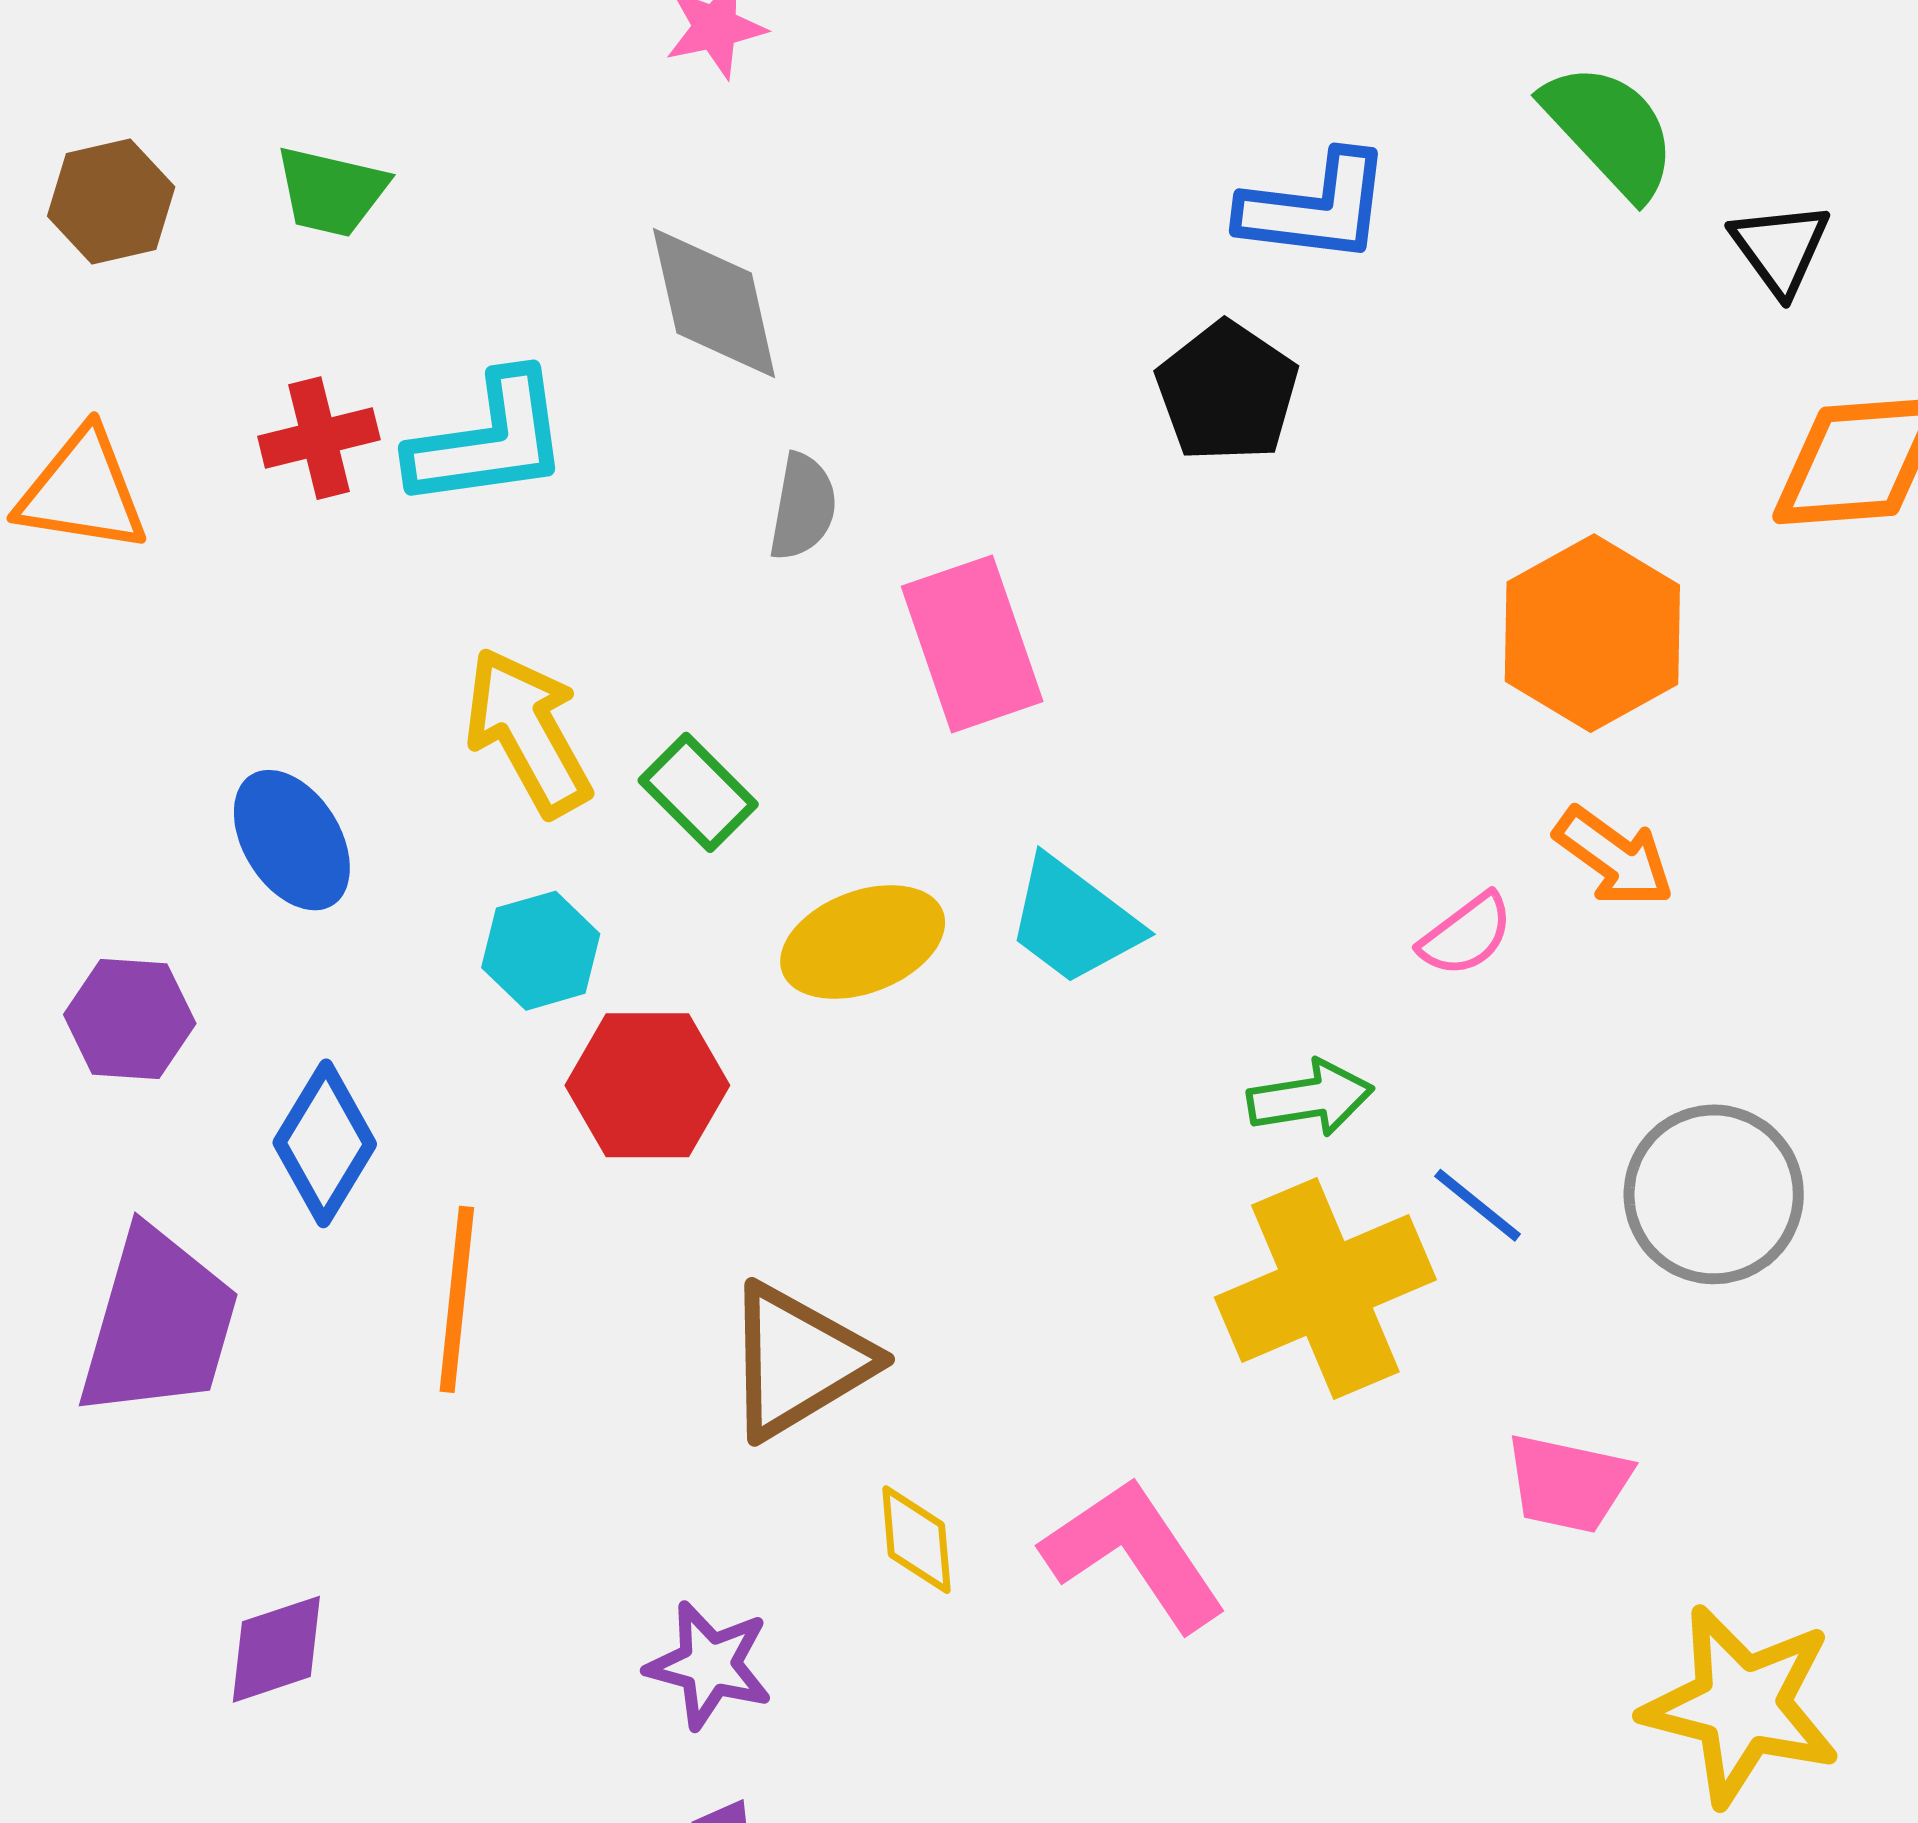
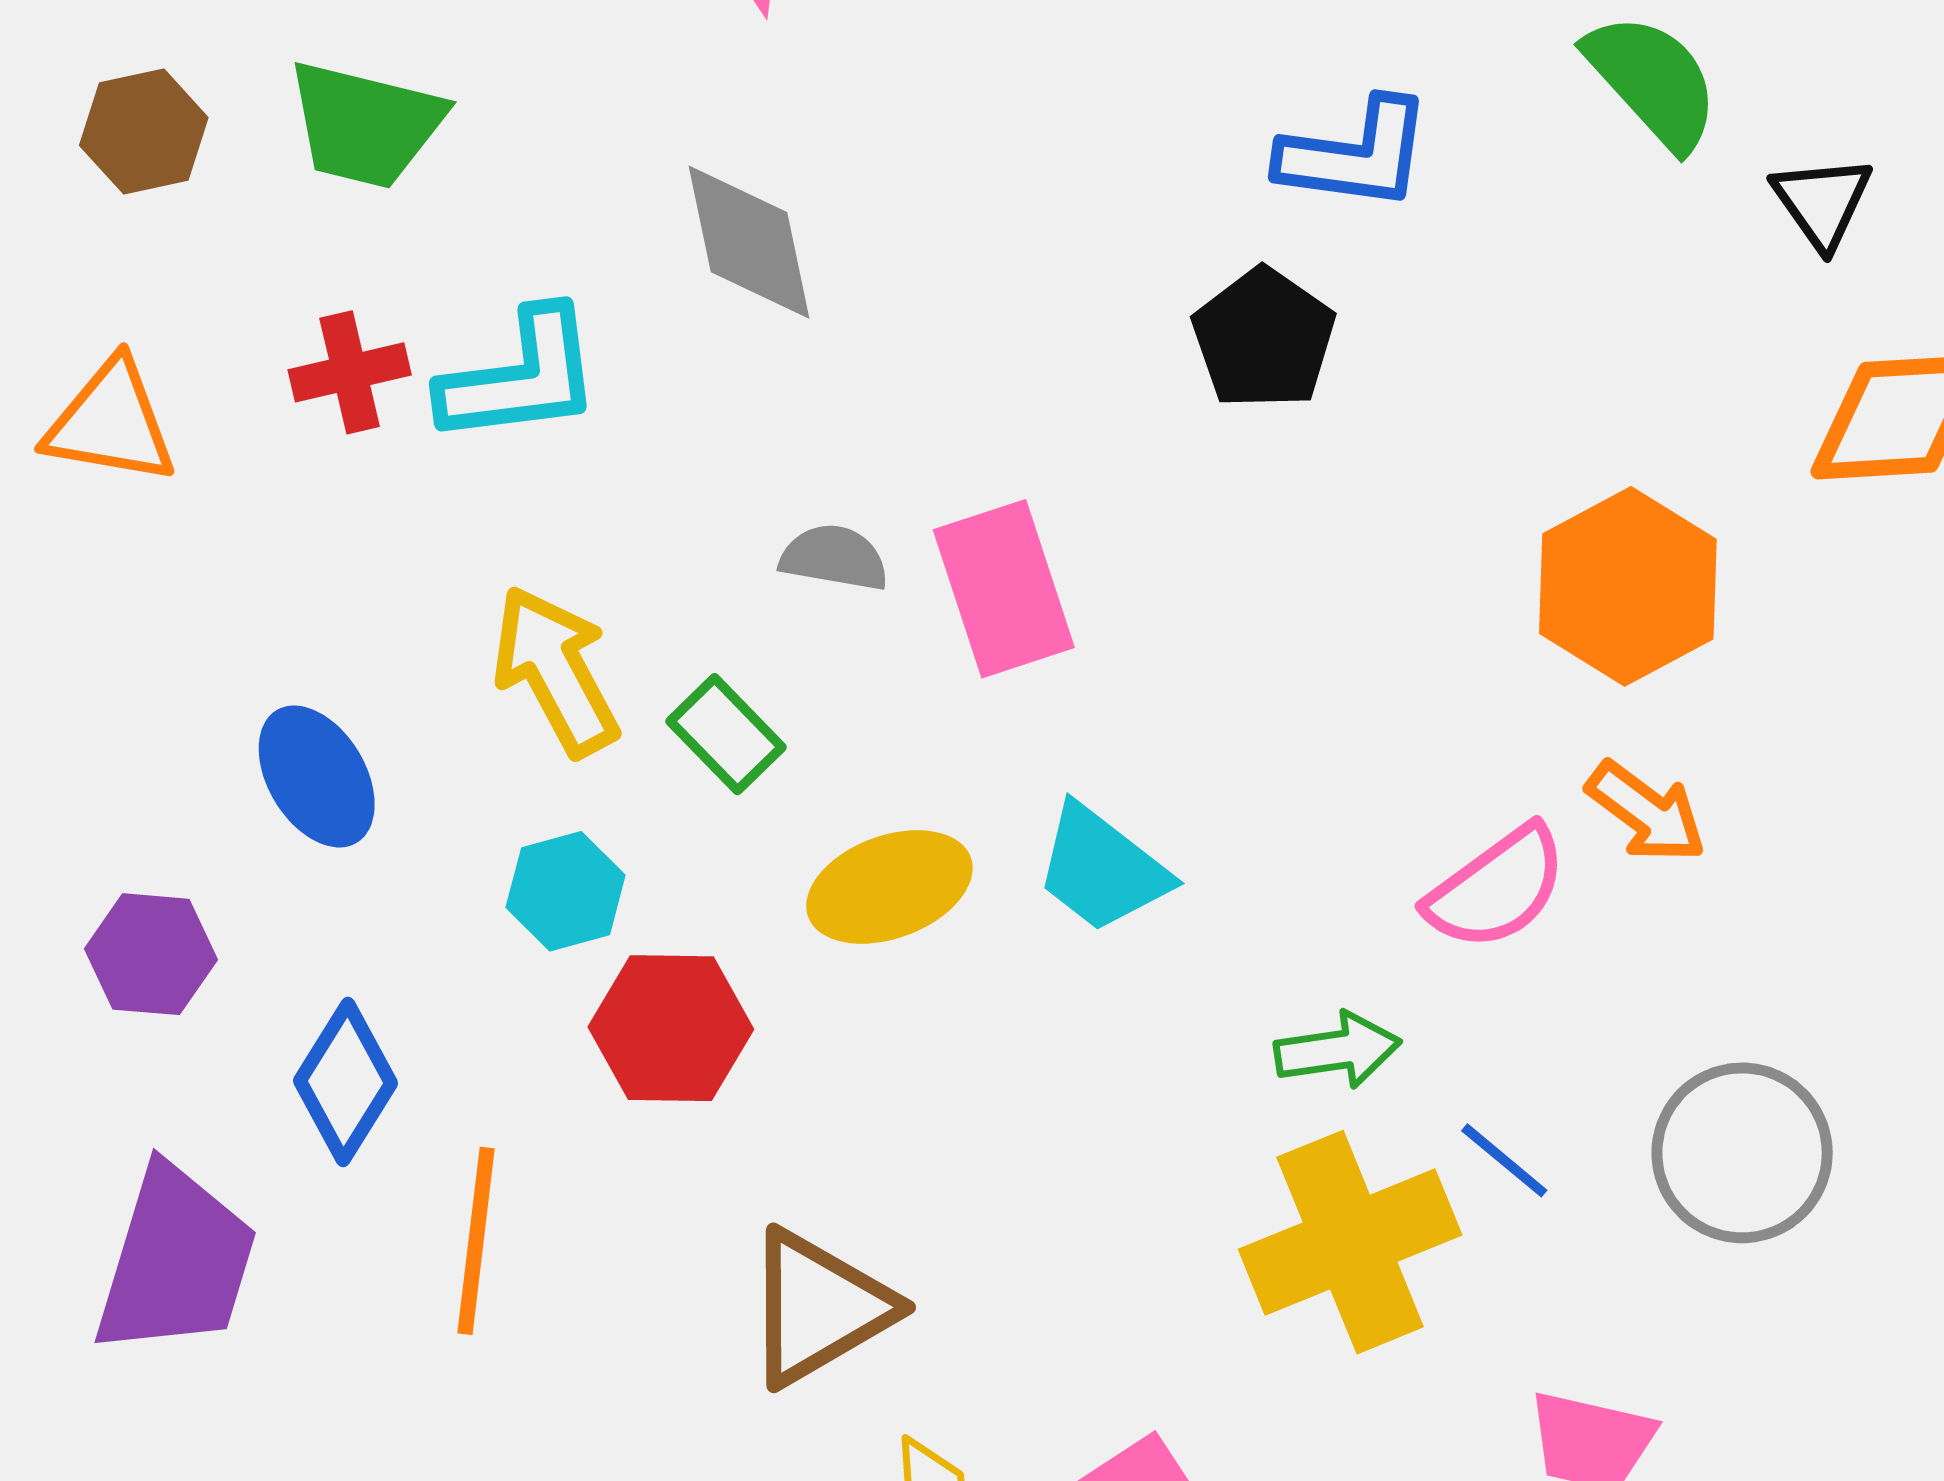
green trapezoid: (331, 191) -> (365, 124), size x1.4
gray semicircle: (803, 507) -> (834, 558), moved, turned -91
pink semicircle: (1466, 935) -> (1497, 888), size x1.5

